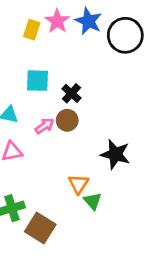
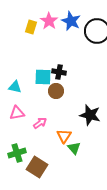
cyan square: (37, 81) -> (43, 77), moved
black cross: (71, 93) -> (59, 72), turned -32
pink arrow: (45, 126) -> (40, 123), moved

